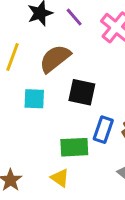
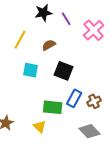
brown semicircle: (55, 59) -> (49, 45), size x0.6

